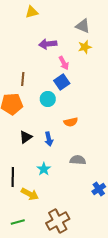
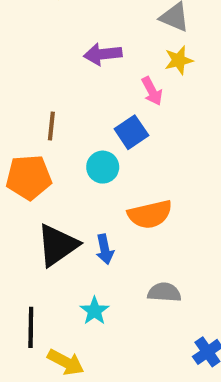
pink arrow: (64, 63) -> (152, 91), moved
orange semicircle: (71, 122) -> (150, 214), size x1.5
black triangle: (26, 137) -> (58, 245), size x1.6

